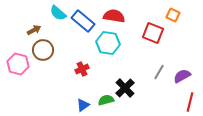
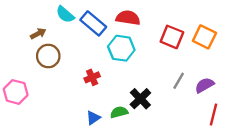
orange square: (173, 15) -> (204, 37), moved, size x1.5
pink hexagon: (18, 64) -> (16, 92), moved

